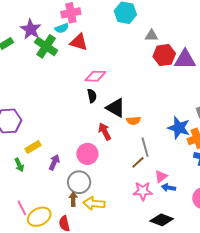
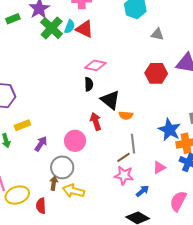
cyan semicircle: (62, 28) -> (70, 27), moved, turned -56
red hexagon: (164, 55) -> (156, 73), moved
pink triangle: (161, 176) -> (159, 167), moved
blue arrow: (169, 188) -> (142, 191), moved, turned 120
pink star: (143, 191) -> (124, 175), moved

